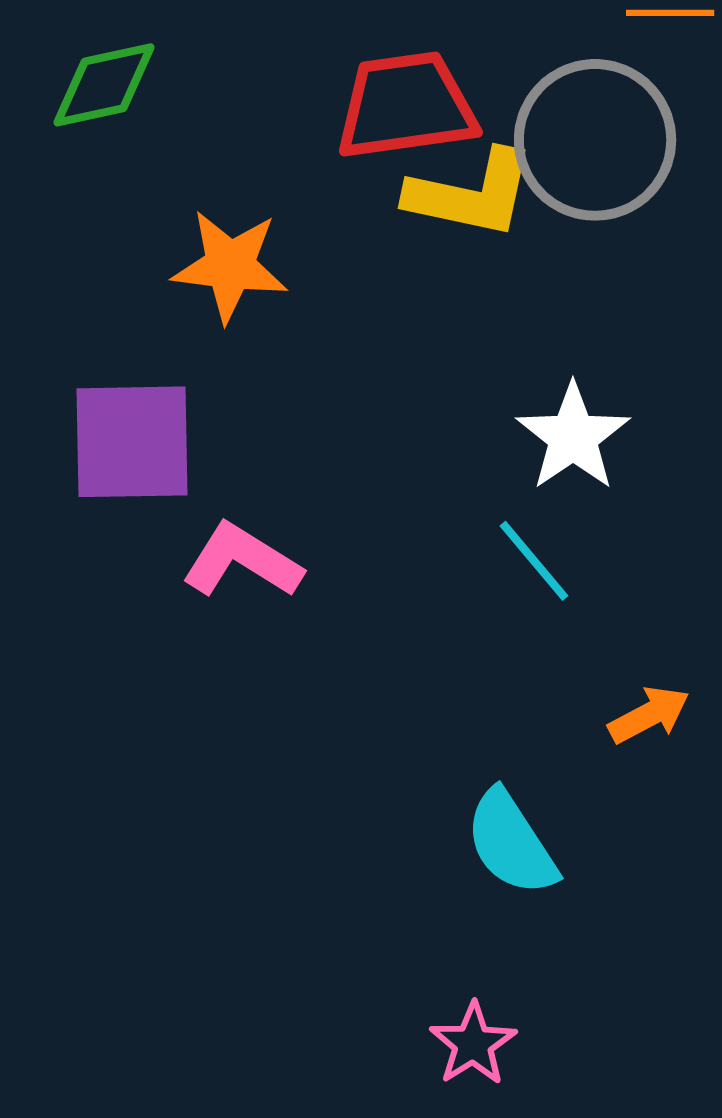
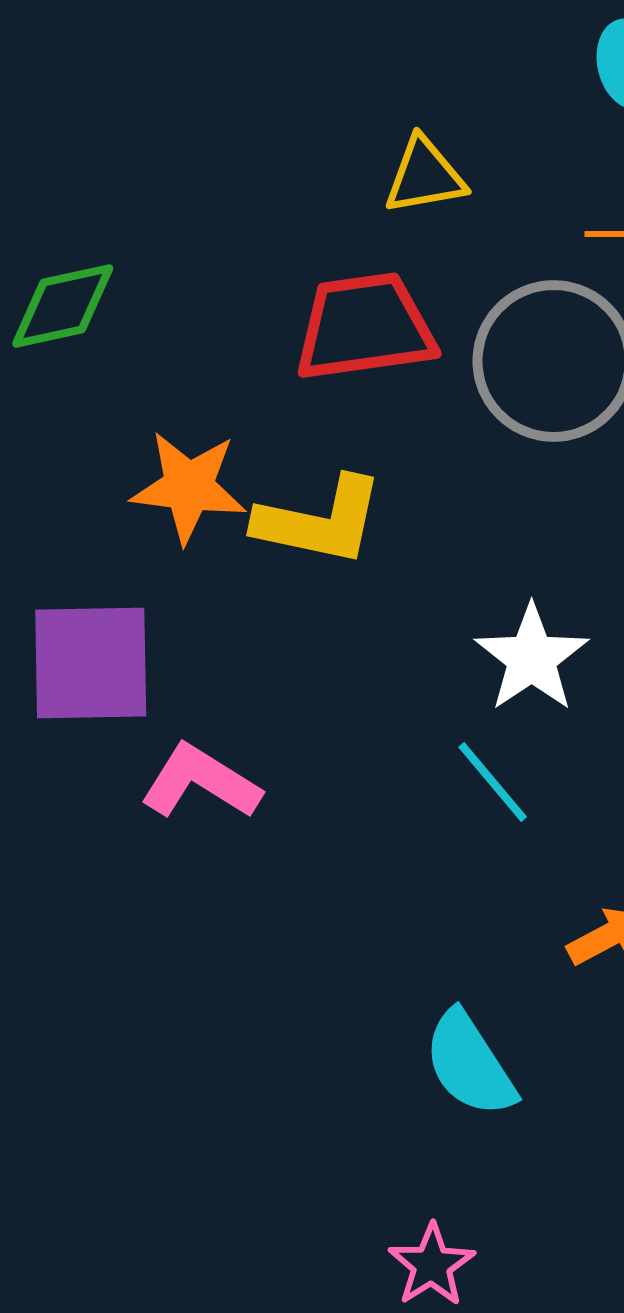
yellow L-shape: (471, 194) -> (320, 521), moved

